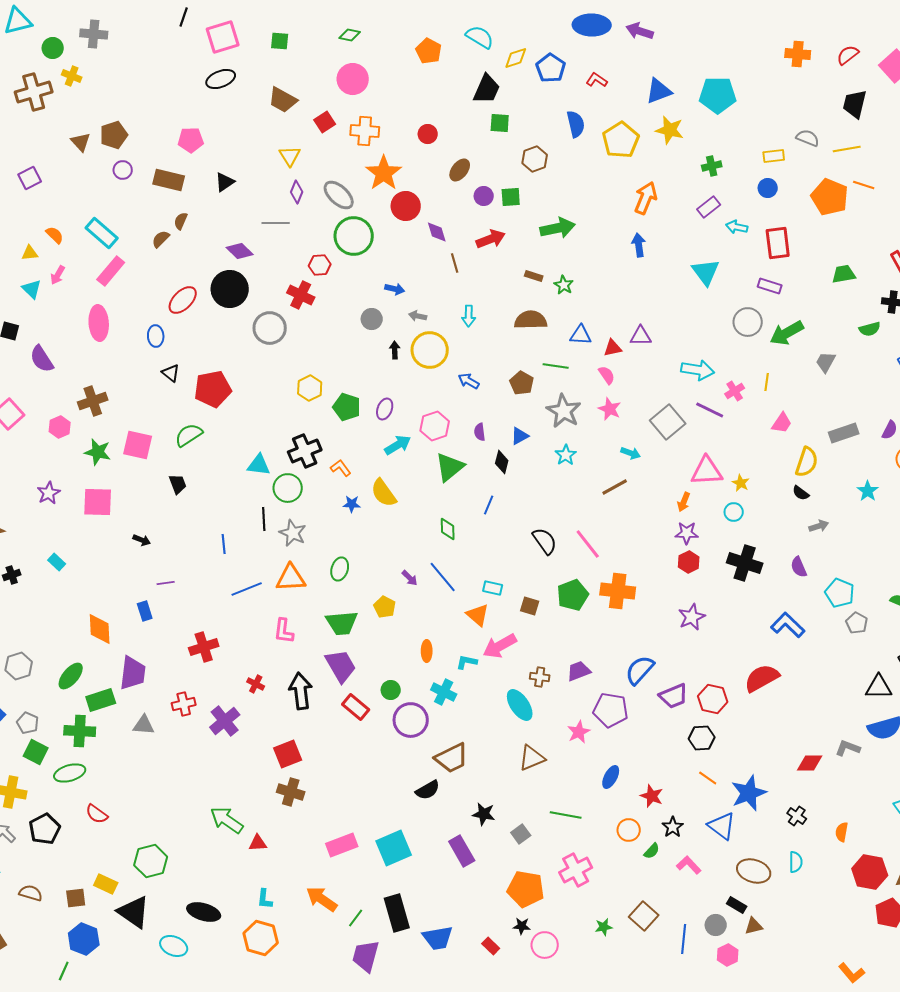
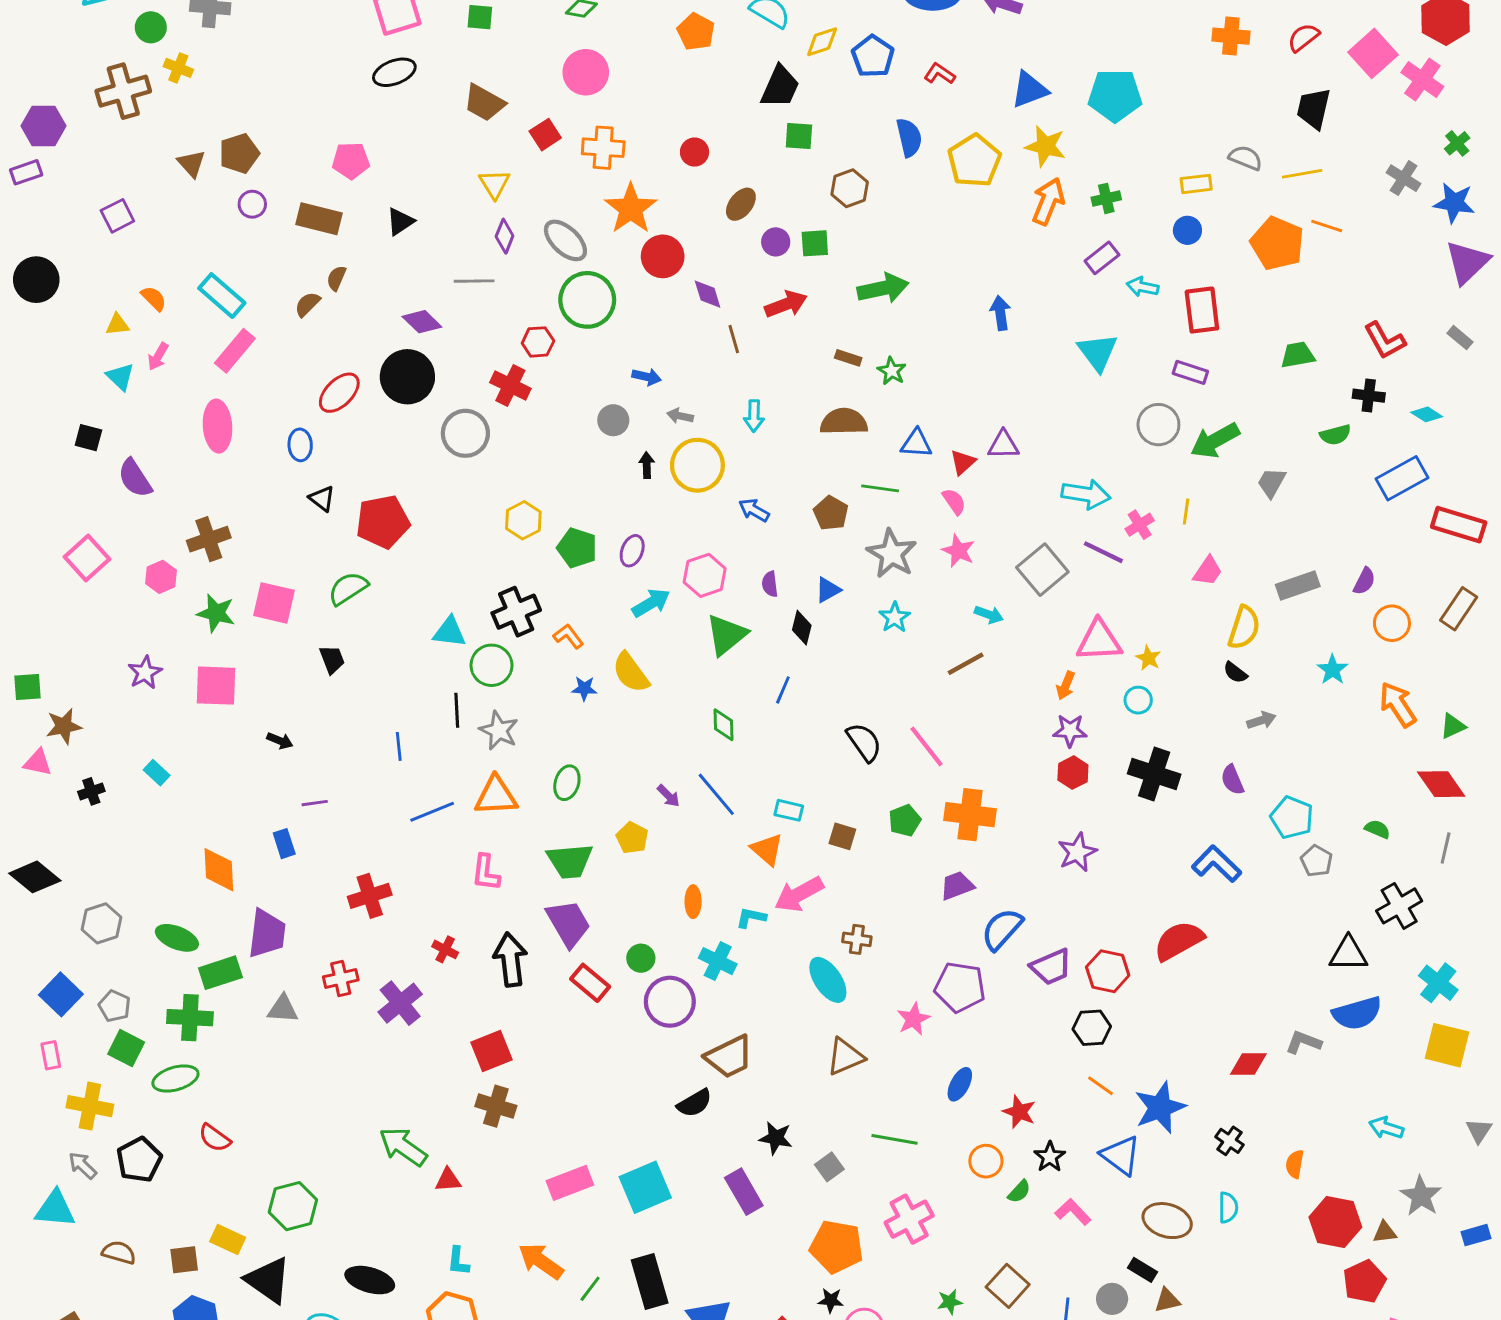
orange arrow: (646, 198) -> (1048, 201), moved
red triangle: (613, 348) -> (963, 462), turned -30
green pentagon: (573, 595) -> (905, 820), size x0.7
purple trapezoid: (579, 671) -> (957, 886), moved
green ellipse: (71, 676) -> (177, 938), turned 72

